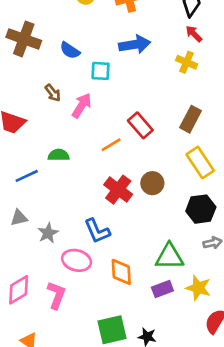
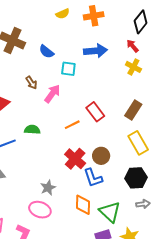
red arrow: (194, 34) -> (132, 46), moved
blue L-shape: (97, 231) -> (93, 178), moved
gray star: (48, 233) -> (48, 188), moved
green triangle: (169, 257) -> (110, 212), turned 40
orange diamond: (121, 272) -> (83, 205), moved

